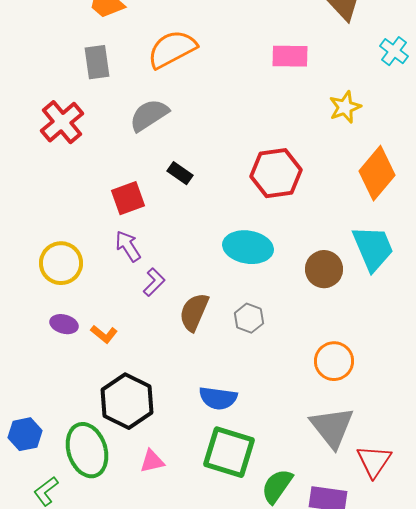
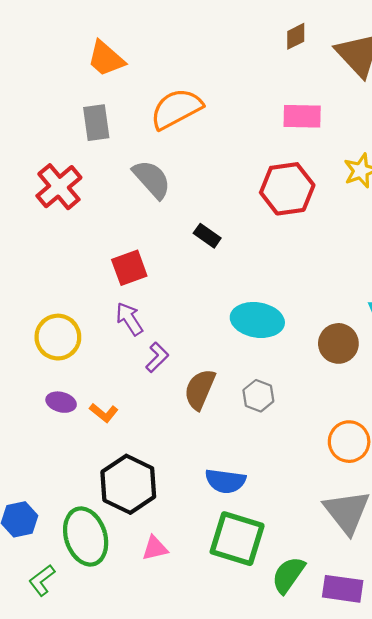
gray semicircle: (149, 115) -> (152, 179), turned 81
black rectangle: (180, 173) -> (207, 236), moved
red hexagon: (276, 173) -> (287, 189), moved

